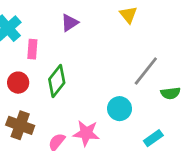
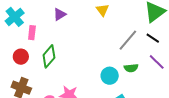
gray line: (146, 71) -> (128, 40), moved
cyan circle: (120, 109) -> (110, 76), moved

